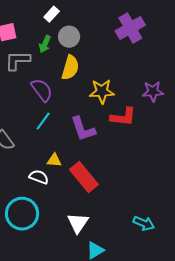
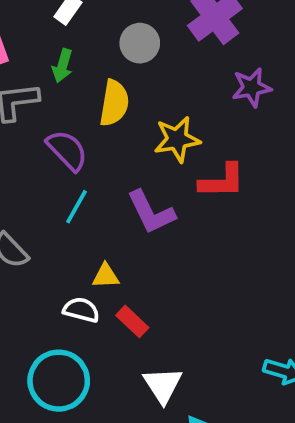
gray circle: (69, 37) -> (140, 43), moved
purple star: (153, 92) -> (252, 87), moved
red rectangle: (84, 177) -> (132, 321), moved, size x0.6

